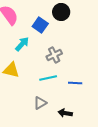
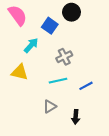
blue line: (75, 83) -> (86, 86), turned -32
black arrow: (65, 113) -> (76, 117), turned -96

